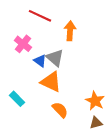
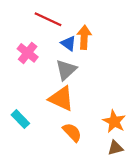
gray triangle: (55, 58) -> (66, 70), turned 36
blue triangle: (40, 61) -> (69, 43), moved

